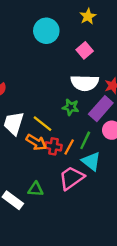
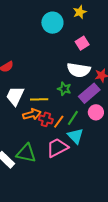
yellow star: (88, 16) -> (80, 12), moved
yellow line: (42, 124) -> (39, 99), turned -48
orange arrow: (36, 142) -> (32, 114), turned -54
green triangle: (36, 189) -> (26, 153), size x1.5

